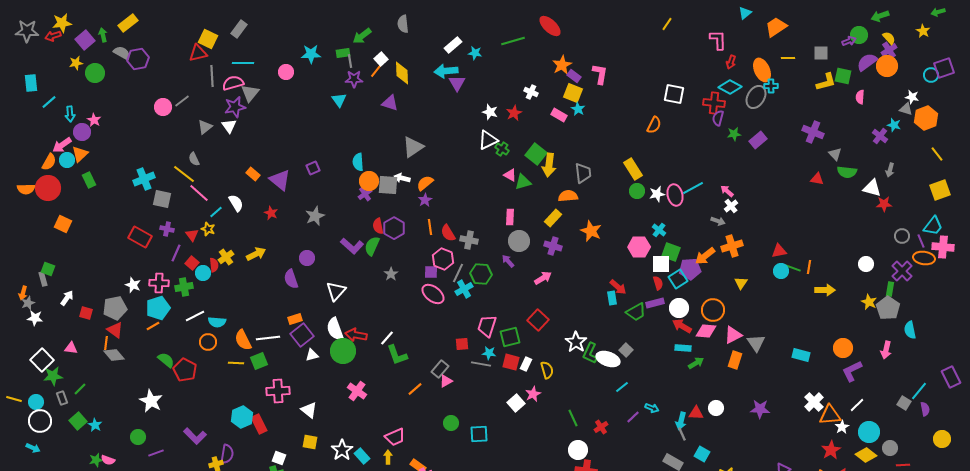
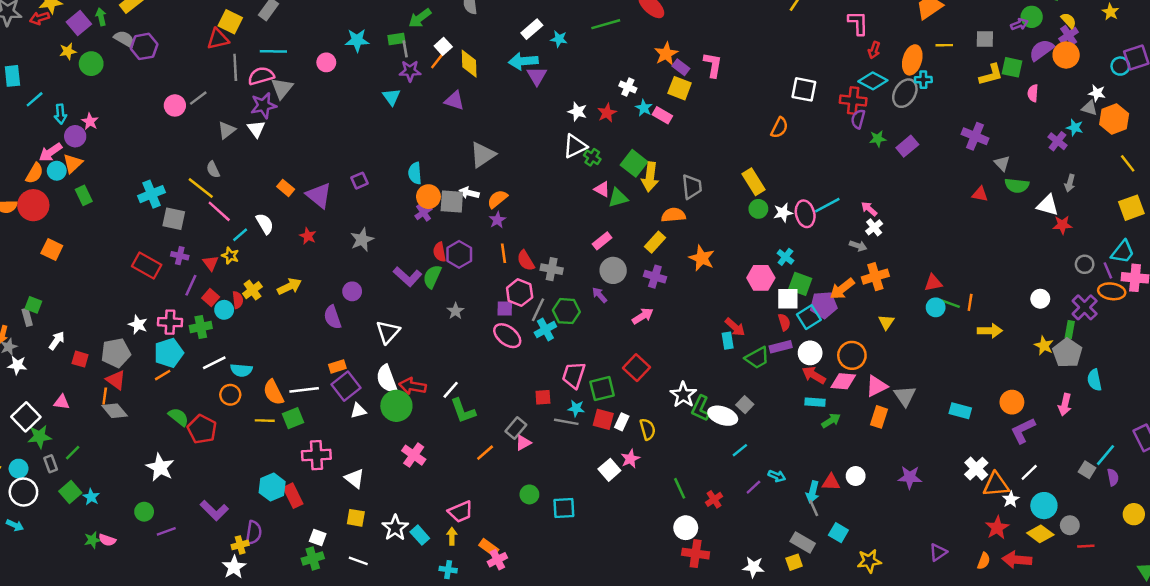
orange ellipse: (762, 70) -> (912, 60), turned 40
cyan star: (578, 109) -> (644, 108), moved
pink rectangle: (510, 217) -> (602, 241), turned 49

